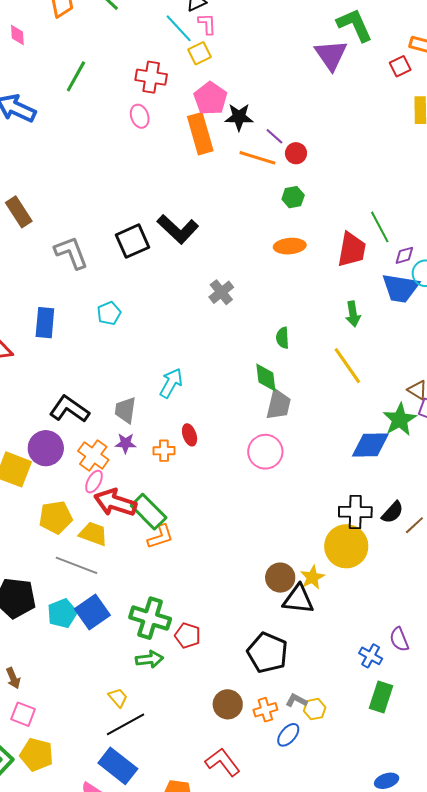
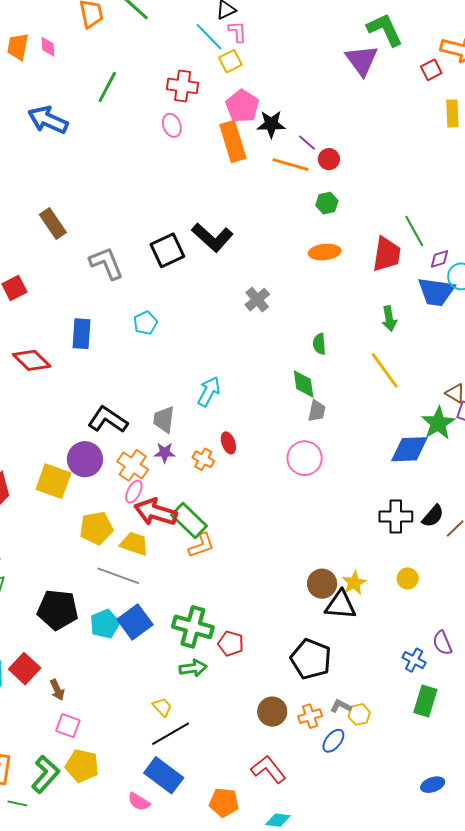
gray trapezoid: (279, 405) -> (317, 411), size x0.7
orange cross: (164, 451) -> (203, 459), turned 30
yellow circle: (346, 546) -> (408, 578), moved, size x0.5

